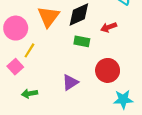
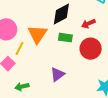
orange triangle: (48, 17) -> (37, 34), moved
red circle: (108, 70) -> (91, 49), moved

